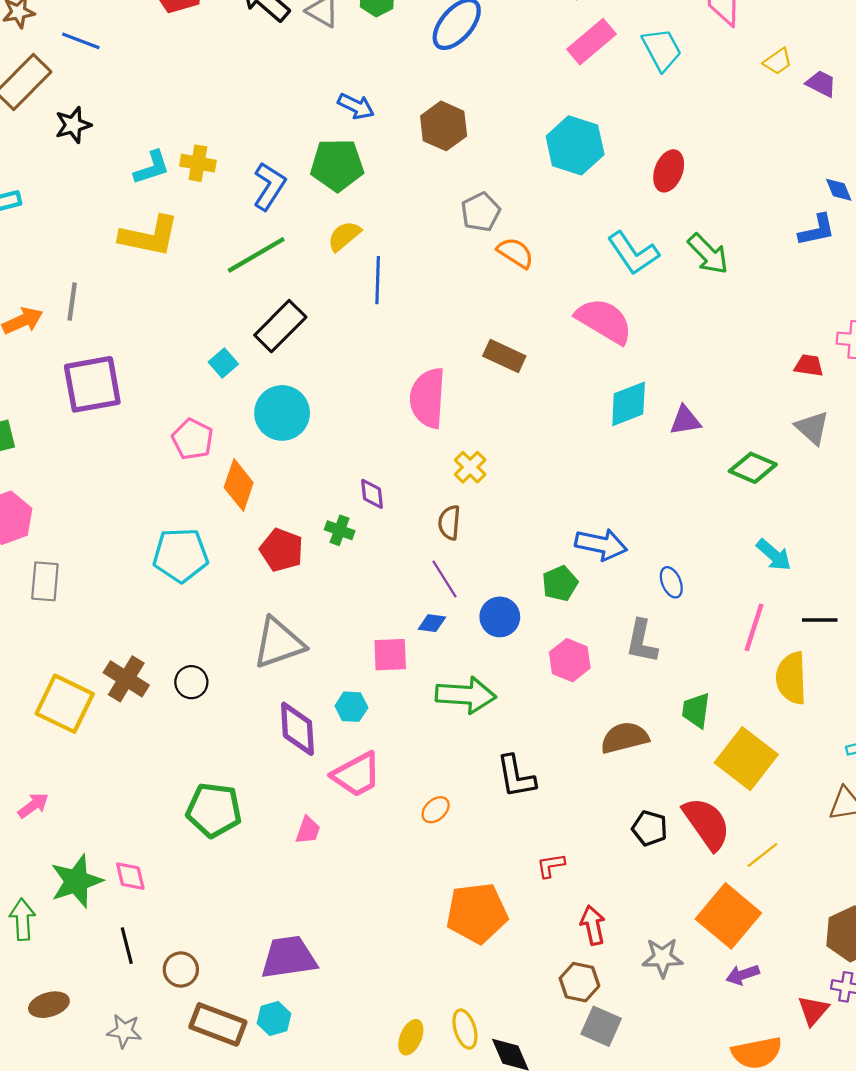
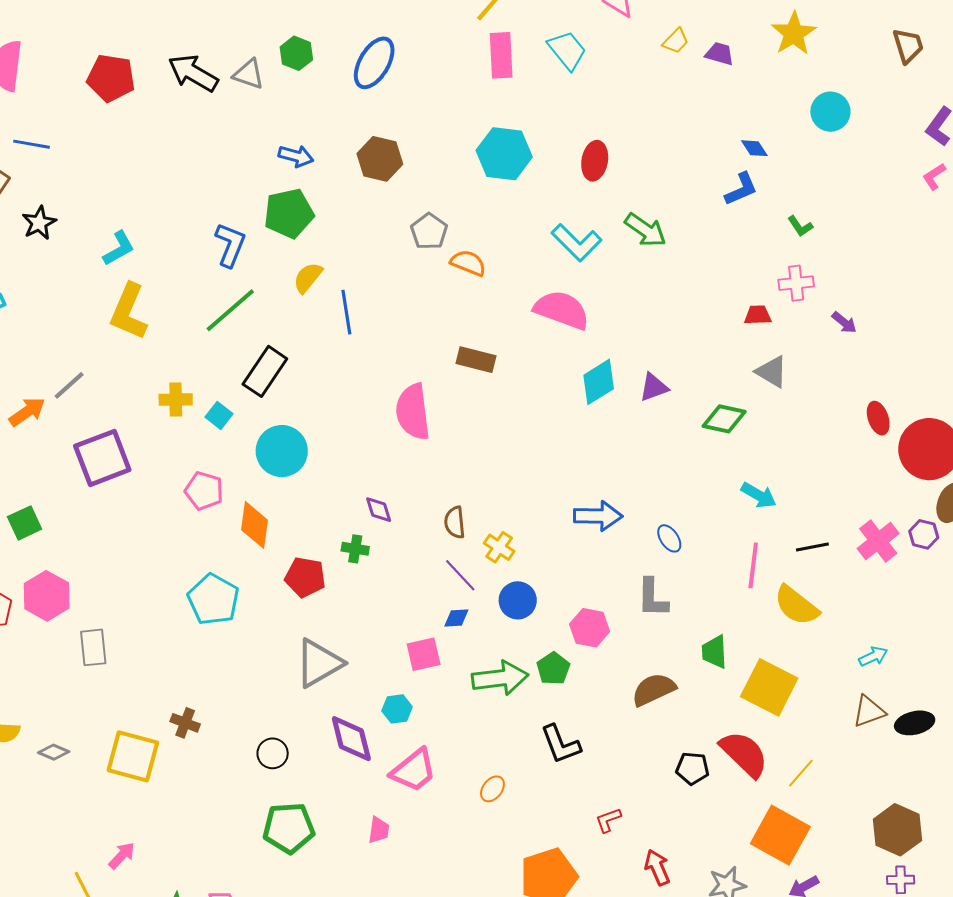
pink rectangle: (592, 42) -> (501, 55), turned -42
yellow cross: (198, 163) -> (176, 400), moved
yellow L-shape: (149, 236) -> (129, 312), turned 112
gray line: (72, 302) -> (69, 385), turned 51
yellow cross: (470, 467) -> (499, 547), moved
cyan pentagon: (181, 555) -> (213, 599), turned -30
green pentagon: (560, 583) -> (553, 669), moved
yellow semicircle: (791, 678) -> (796, 605), turned -39
brown cross: (126, 679) -> (185, 723), size x0.7
black circle: (191, 682) -> (273, 753), moved

